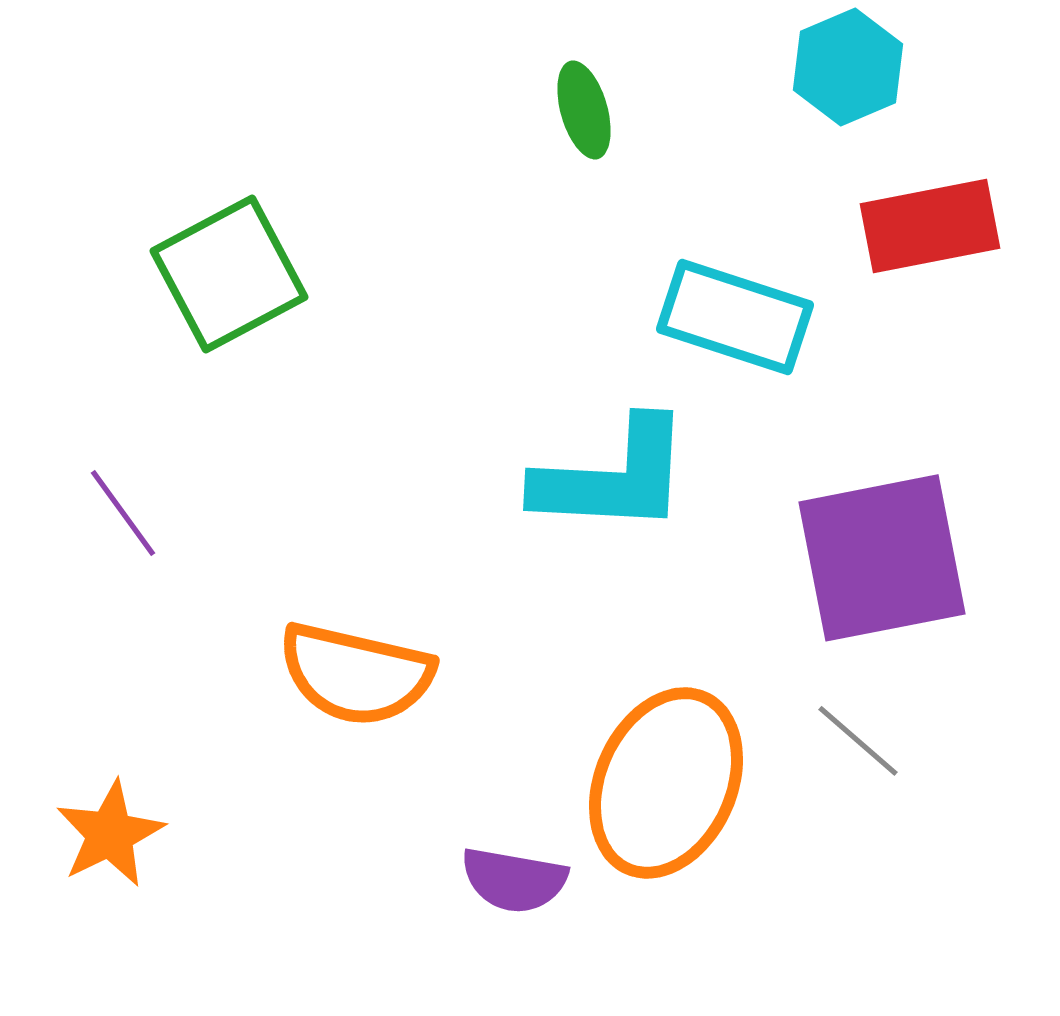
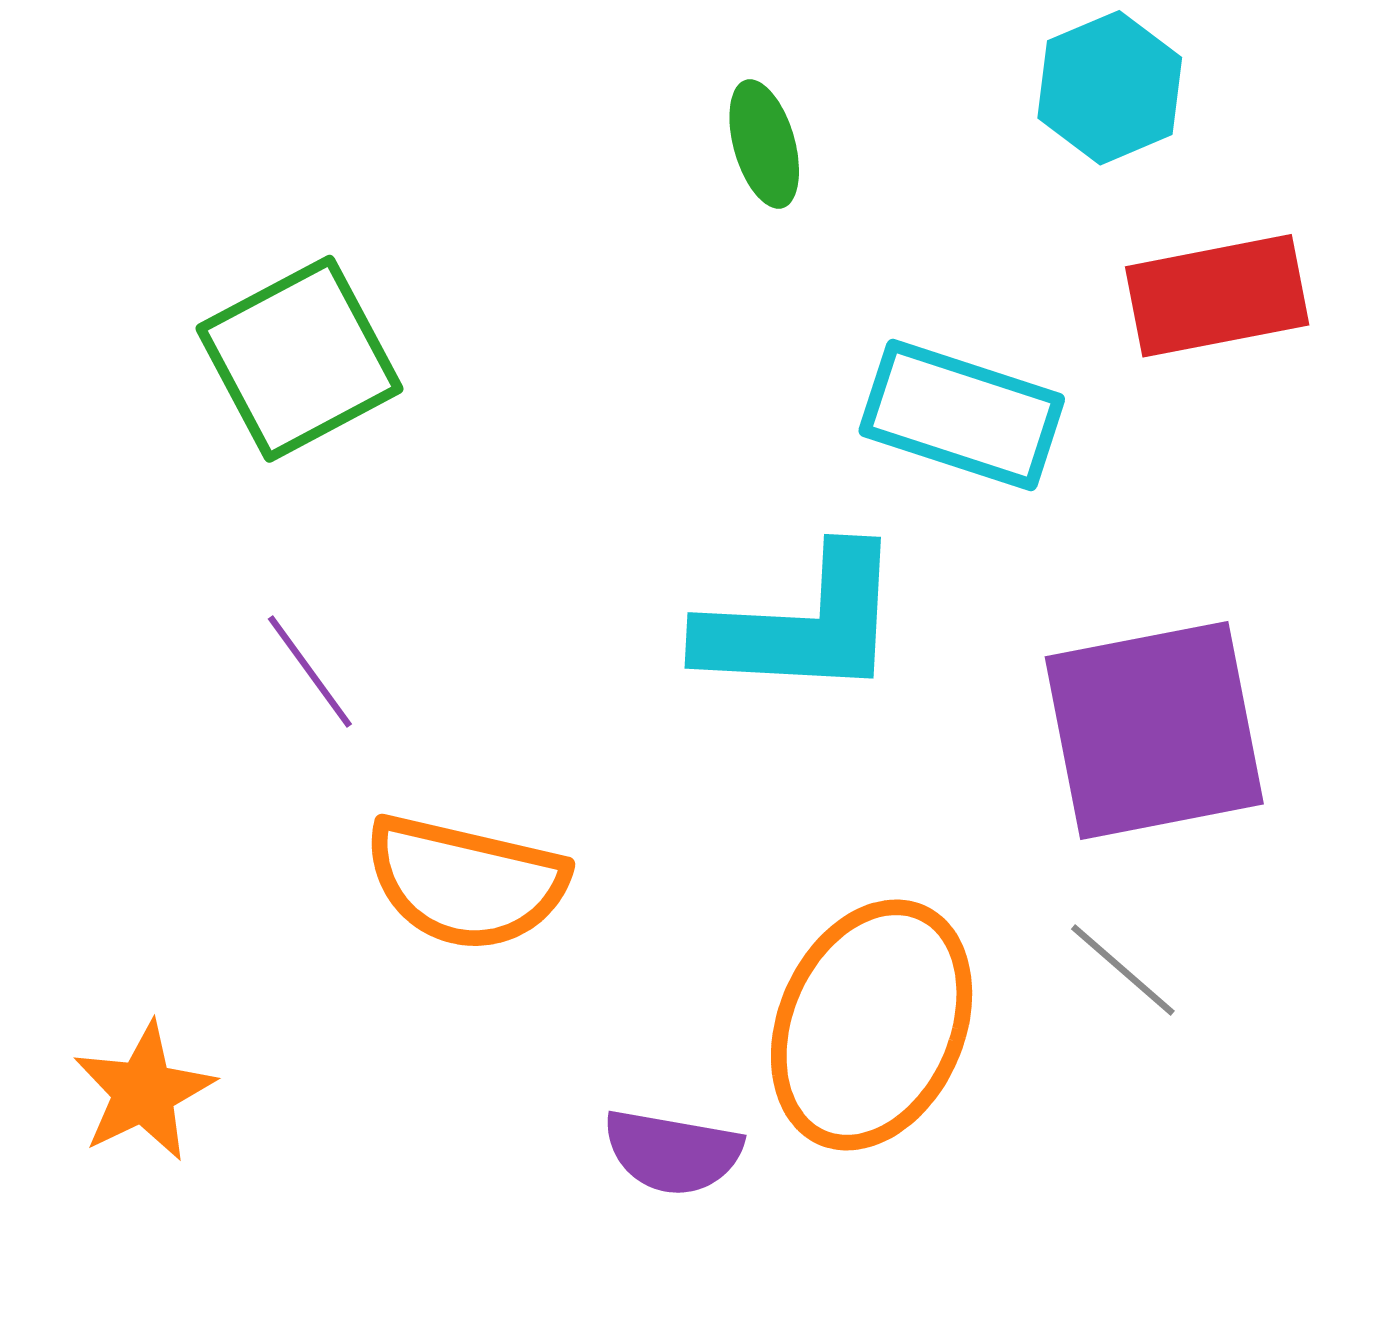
purple line: (123, 513) -> (310, 672), moved

